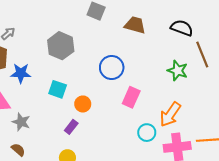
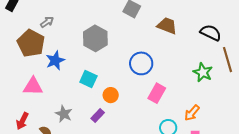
blue star: (21, 73) -> (55, 60), turned -30
orange arrow: (170, 114) -> (192, 113), size x0.7
gray star: (21, 122) -> (64, 114), moved

